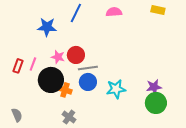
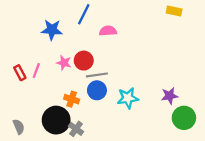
pink semicircle: (114, 12) -> (108, 31), moved
red rectangle: (18, 66) -> (20, 73), turned -48
black circle: (51, 80) -> (56, 120), moved
green circle: (156, 103) -> (184, 118), moved

